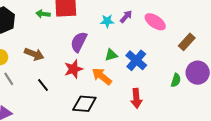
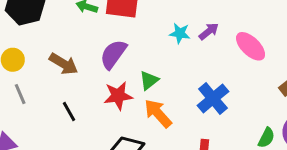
purple semicircle: (79, 42) -> (113, 54), moved
green triangle: (111, 55) -> (149, 80), moved, turned -32

